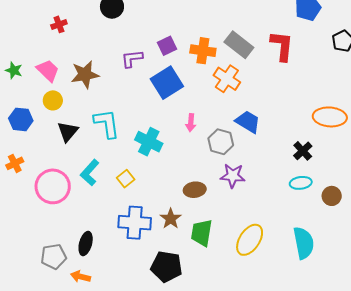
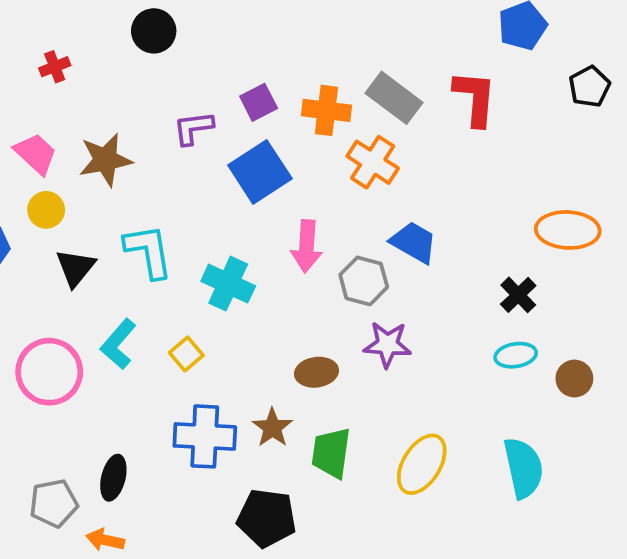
pink arrow: (191, 123) -> (307, 246), size x1.5

